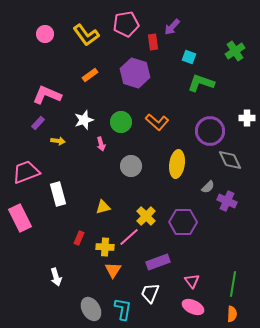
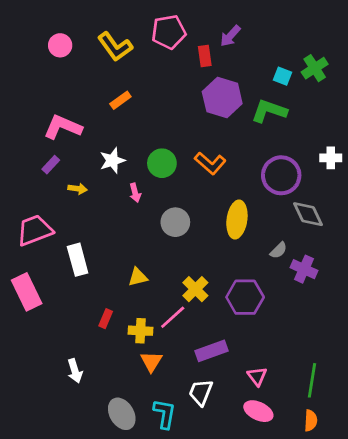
cyan square: (189, 57) -> (283, 76), moved
purple hexagon: (135, 73) -> (222, 98), moved

